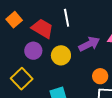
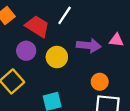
white line: (67, 18) -> (65, 15), turned 42
purple arrow: (89, 44) -> (89, 45), turned 30

